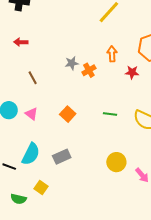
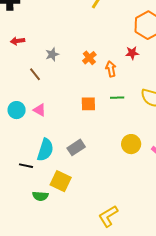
orange arrow: (112, 54) -> (111, 69), moved
gray star: (72, 63) -> (52, 54), moved
orange square: (68, 114) -> (88, 104), moved, turned -35
yellow square: (41, 187) -> (61, 181), size x1.5

